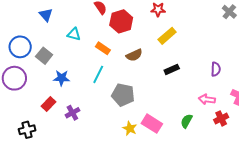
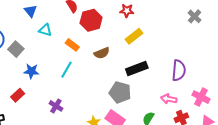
blue triangle: (46, 15) -> (31, 11), moved
black rectangle: (172, 69) -> (137, 69), size x1.5
purple semicircle: (216, 69) -> (179, 70), size x1.5
gray pentagon: (123, 95) -> (120, 92), moved
purple cross: (72, 113) -> (56, 106), moved, turned -32

